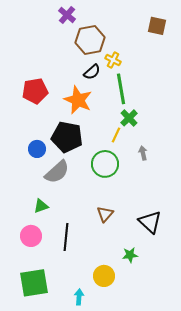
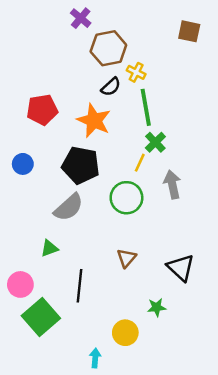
blue circle: (37, 149) -> (23, 164), moved
gray arrow: (143, 153) -> (172, 184), size x1.6
pink circle: (31, 236) -> (20, 284), moved
green square: (34, 283) -> (41, 317), moved, turned -32

